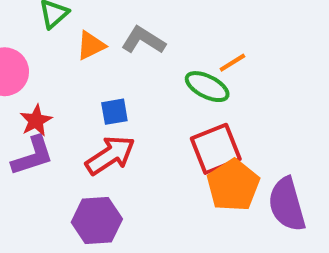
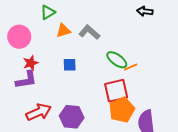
orange line: (232, 63) -> (131, 67), moved
red arrow: (110, 155) -> (39, 112), moved
purple hexagon: (97, 221) -> (72, 117), moved

